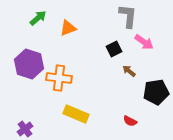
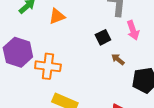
pink arrow: (144, 42) -> (133, 30), turned 36

